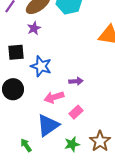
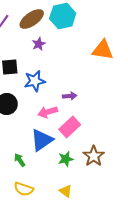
purple star: (34, 28) -> (39, 44), moved
blue star: (41, 66) -> (35, 81), turned -30
pink rectangle: (76, 112) -> (70, 127), size x1.5

